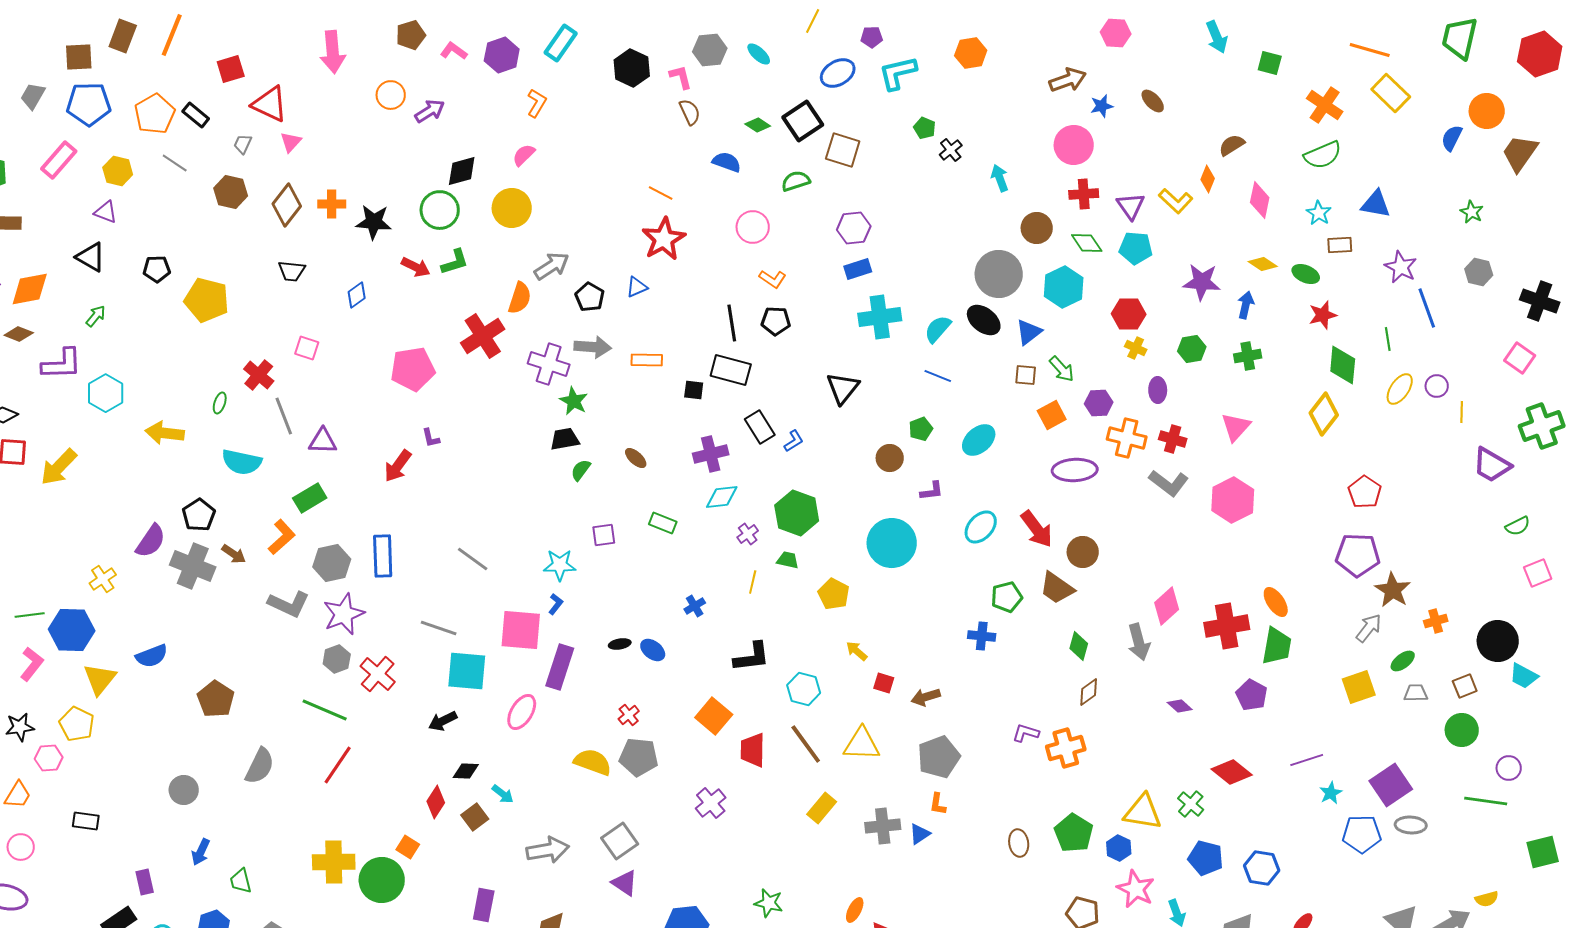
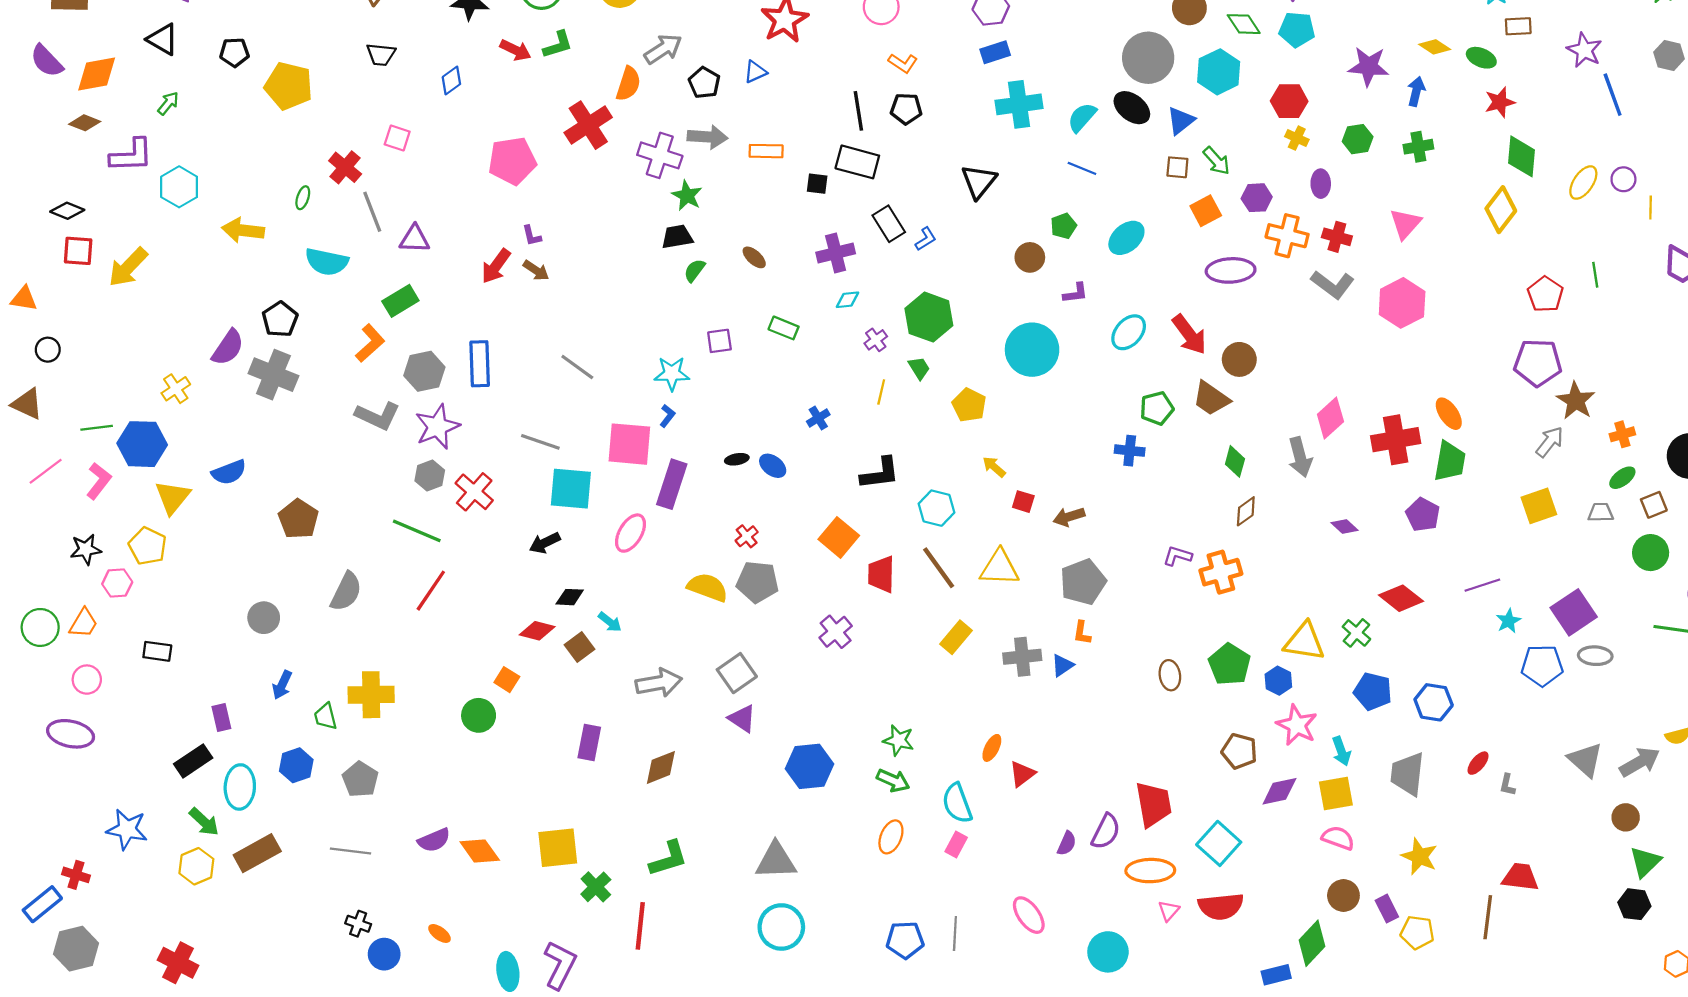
green line: (1388, 339) -> (1595, 275), moved
cyan diamond: (722, 497) -> (848, 300), size x0.7
brown arrow: (234, 554) -> (536, 270), moved
green trapezoid: (788, 560) -> (919, 368), turned 45
green ellipse: (1403, 661) -> (1622, 478), moved
red diamond: (436, 802) -> (537, 631), turned 72
yellow cross: (334, 862) -> (371, 695), moved
green circle: (382, 880) -> (479, 715), size x0.7

